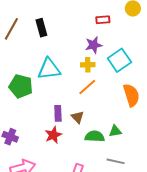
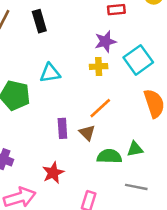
cyan triangle: (49, 69) -> (50, 73), size x0.7
orange line: (87, 87) -> (100, 108), moved
red star: (53, 135) -> (53, 173), moved

